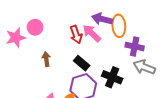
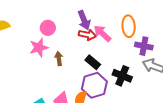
purple arrow: (102, 19) -> (84, 20), moved, turned -126
red arrow: (76, 35) -> (87, 35), turned -60
pink star: (16, 38) -> (39, 48), moved

